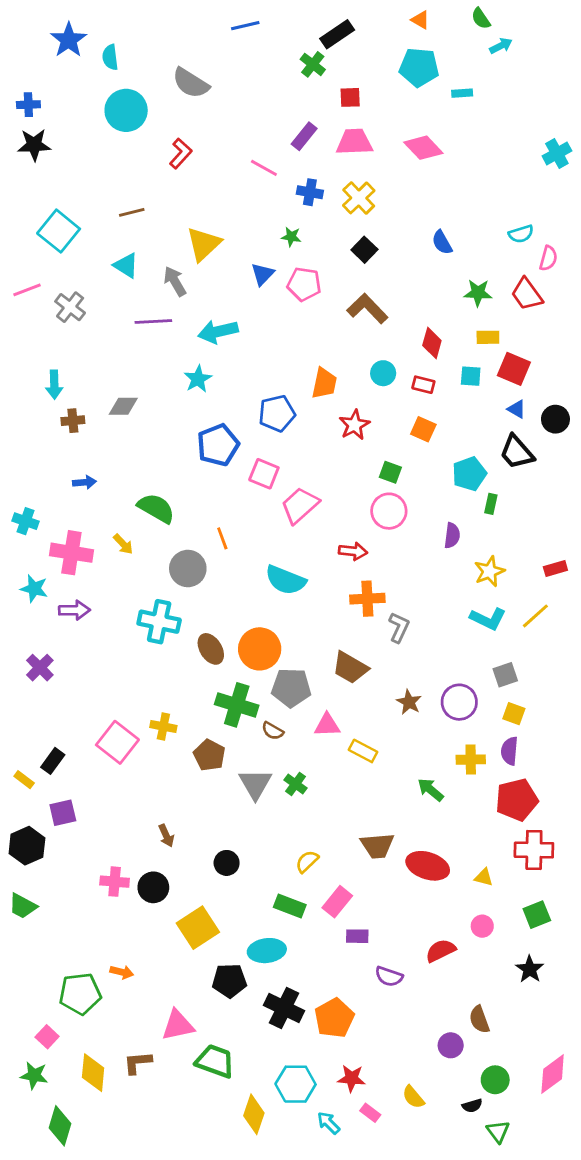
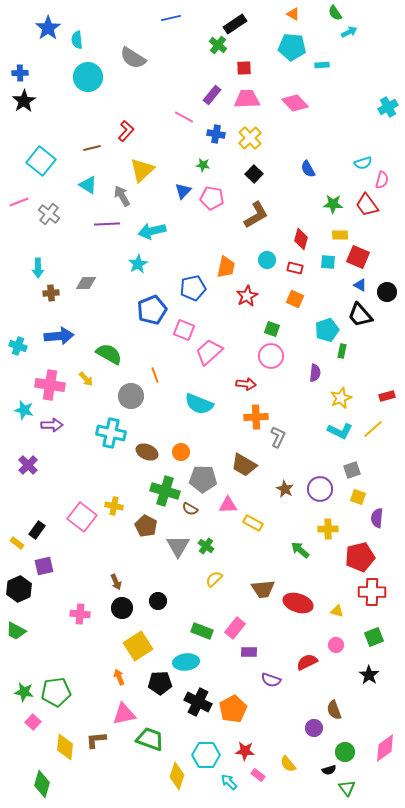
black star: (34, 145) -> (24, 101), turned -30
red L-shape: (181, 153) -> (126, 131), moved
brown L-shape: (367, 309) -> (256, 215), turned 104
blue arrow: (84, 482) -> (59, 336), size x1.8
cyan cross: (26, 521) -> (18, 346), moved
brown ellipse: (211, 649) -> (147, 452), turned -35
orange circle: (260, 649) -> (181, 452), size x0.6
purple semicircle: (510, 751) -> (377, 518), moved
yellow semicircle: (307, 861) -> (214, 579), moved
black circle: (153, 887) -> (122, 608), moved
orange arrow: (122, 972) -> (119, 677), moved, turned -126
green star: (34, 1075) -> (24, 692), moved

